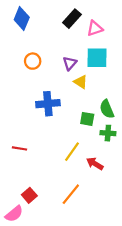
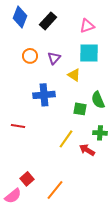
black rectangle: (72, 19) -> (48, 21), moved
purple triangle: (70, 63) -> (54, 58), moved
green cross: (108, 133) -> (100, 133), moved
red line: (20, 148) -> (18, 126), moved
orange line: (71, 194) -> (55, 190), moved

